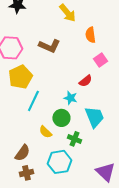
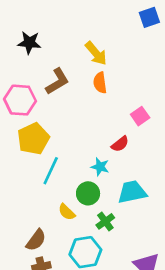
orange semicircle: (90, 35) -> (100, 83), moved
brown L-shape: (49, 46) -> (57, 81), moved, turned -55
cyan trapezoid: (94, 117) -> (132, 192), turned -80
green cross: (74, 139) -> (105, 221), turned 32

